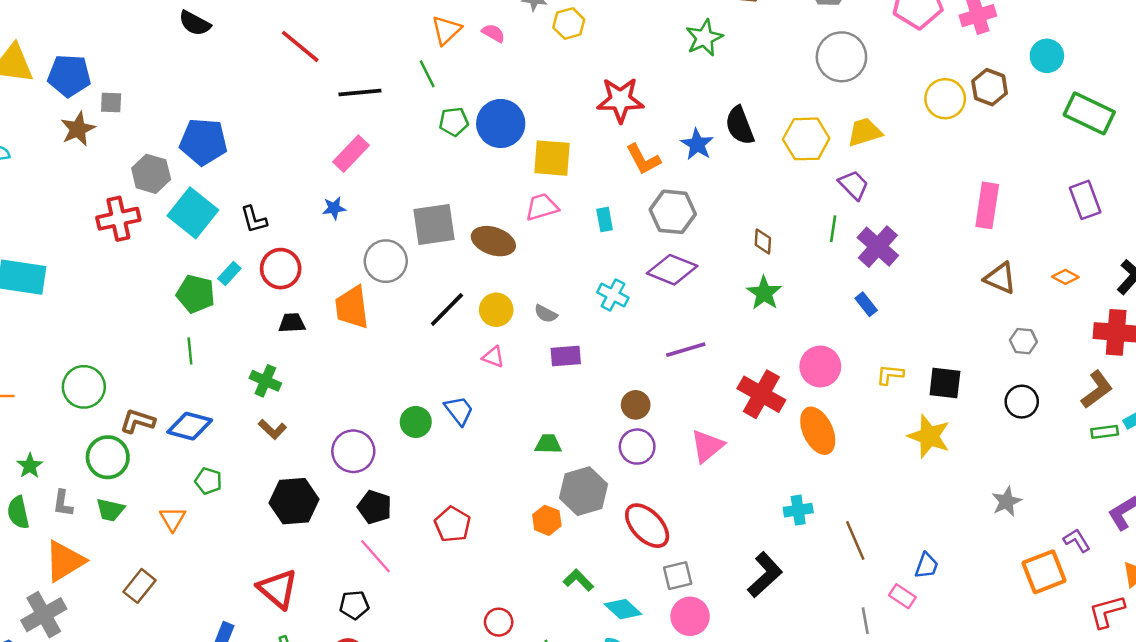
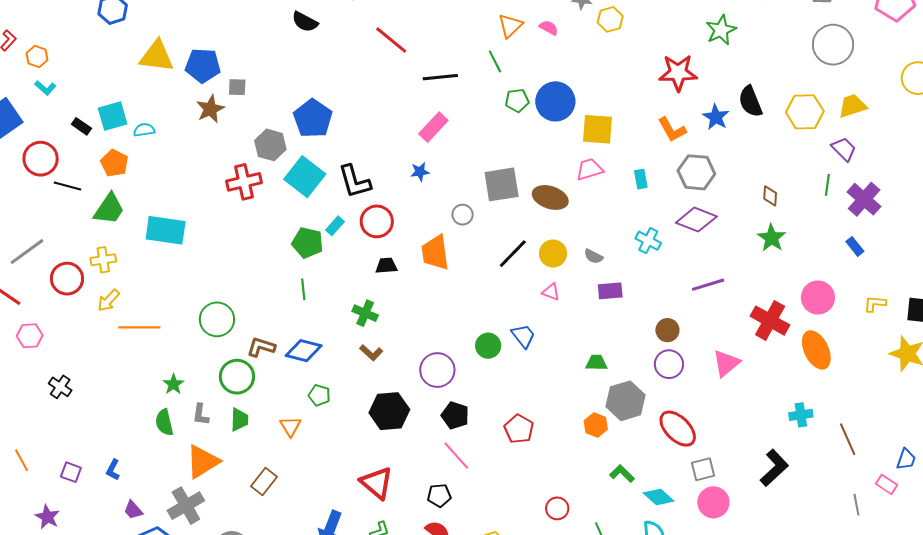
red star: (620, 100) -> (678, 73), moved
blue pentagon: (203, 142) -> (313, 118), turned 30
black L-shape: (254, 219) -> (355, 182), size x1.5
gray circle: (386, 261) -> (463, 215), size x0.6
green trapezoid: (110, 510) -> (239, 420), turned -100

